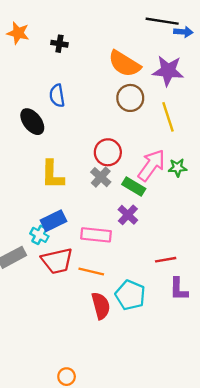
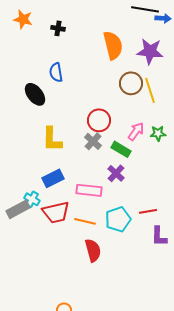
orange semicircle: (124, 64) -> (113, 45), turned -136
brown circle: (130, 98) -> (131, 83), moved
pink arrow: (152, 165) -> (136, 131), size x0.7
cyan cross: (39, 235) -> (32, 199), moved
cyan pentagon: (130, 295) -> (118, 219), moved, turned 30

